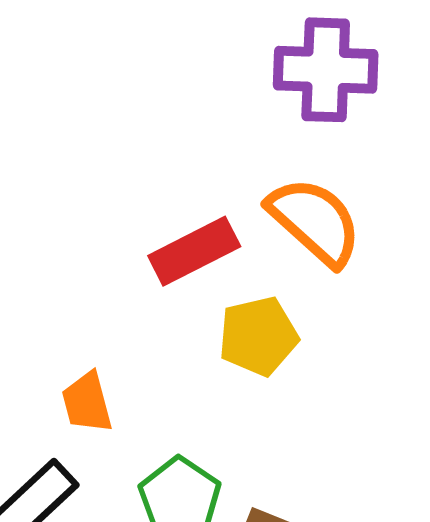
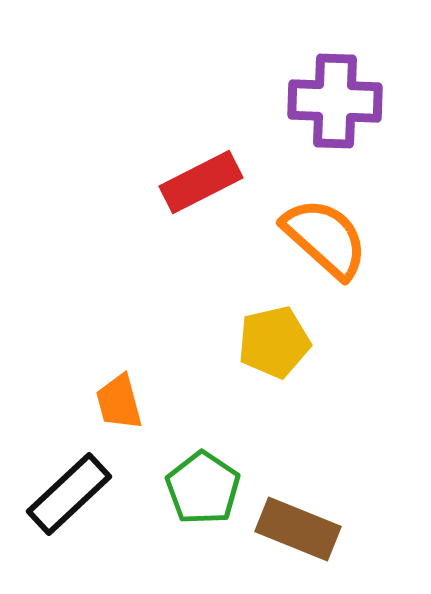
red rectangle: (194, 251) -> (201, 182), moved

